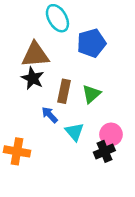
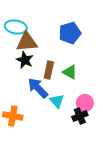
cyan ellipse: (57, 18) -> (16, 27), moved, turned -50
green triangle: (91, 94) -> (70, 72), turned -49
blue arrow: (50, 115) -> (38, 88), size x1.6

